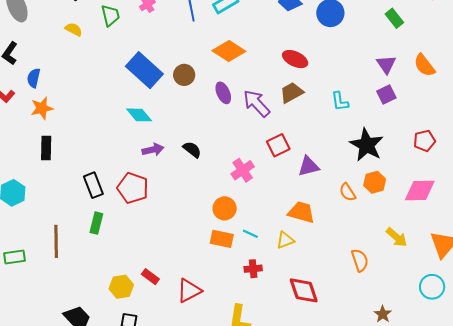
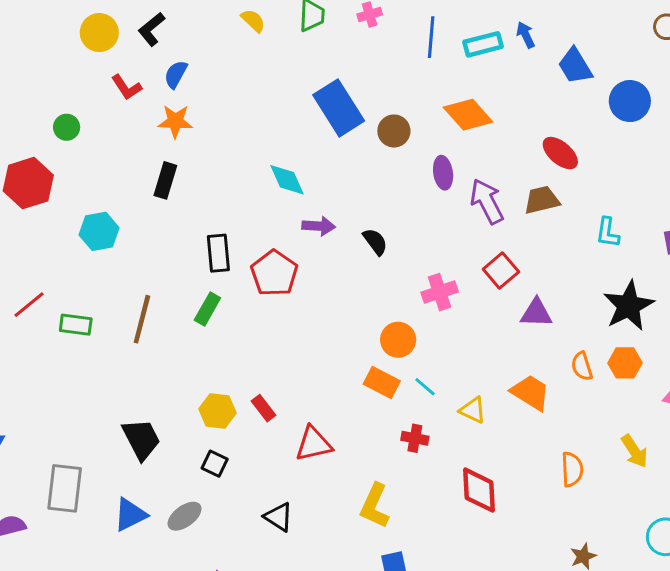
cyan diamond: (139, 115) -> (287, 180), moved
red square: (278, 145) -> (501, 271), turned -30
orange trapezoid: (301, 212) -> (530, 392), moved
yellow triangle: (285, 240) -> (473, 410), turned 30

